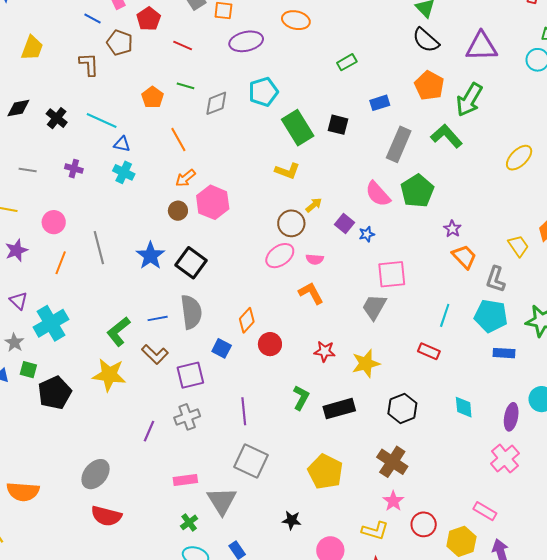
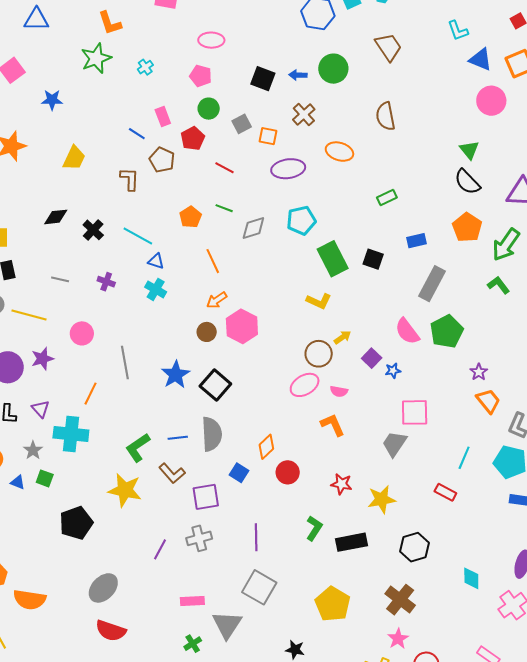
green L-shape: (446, 136) -> (499, 285), moved, size x0.7
orange line: (61, 263) -> (91, 394), moved
cyan cross: (51, 323) -> (71, 434), turned 32
black pentagon: (55, 393) -> (76, 523), moved
cyan diamond: (464, 407) -> (471, 578), moved

